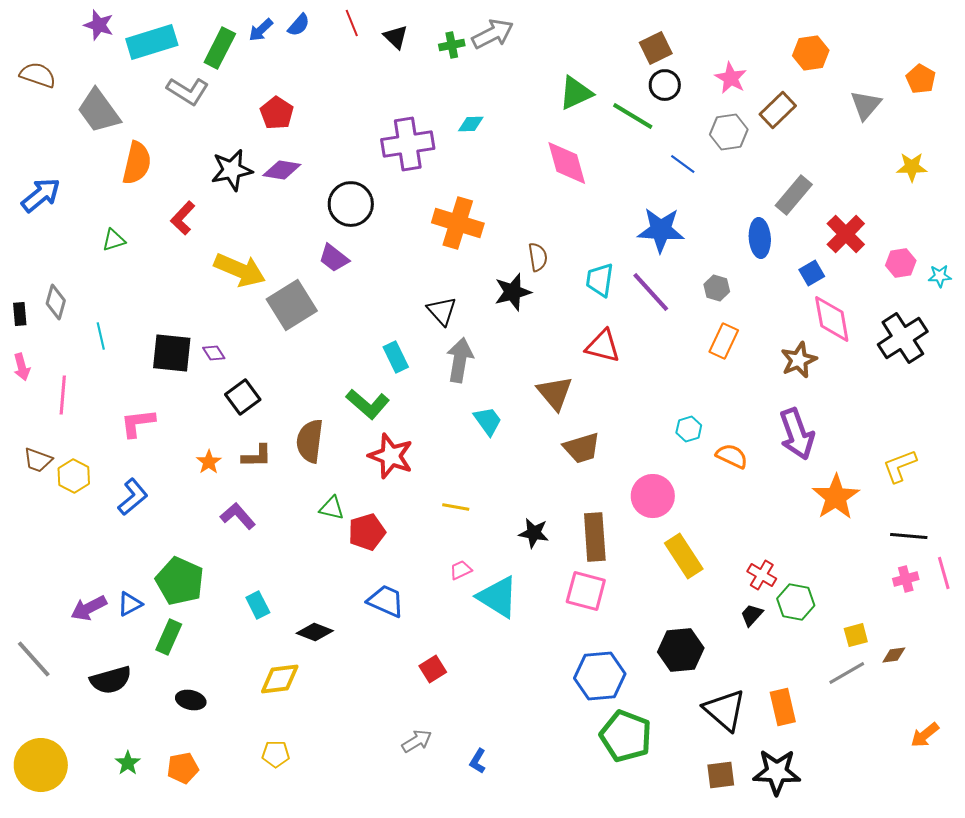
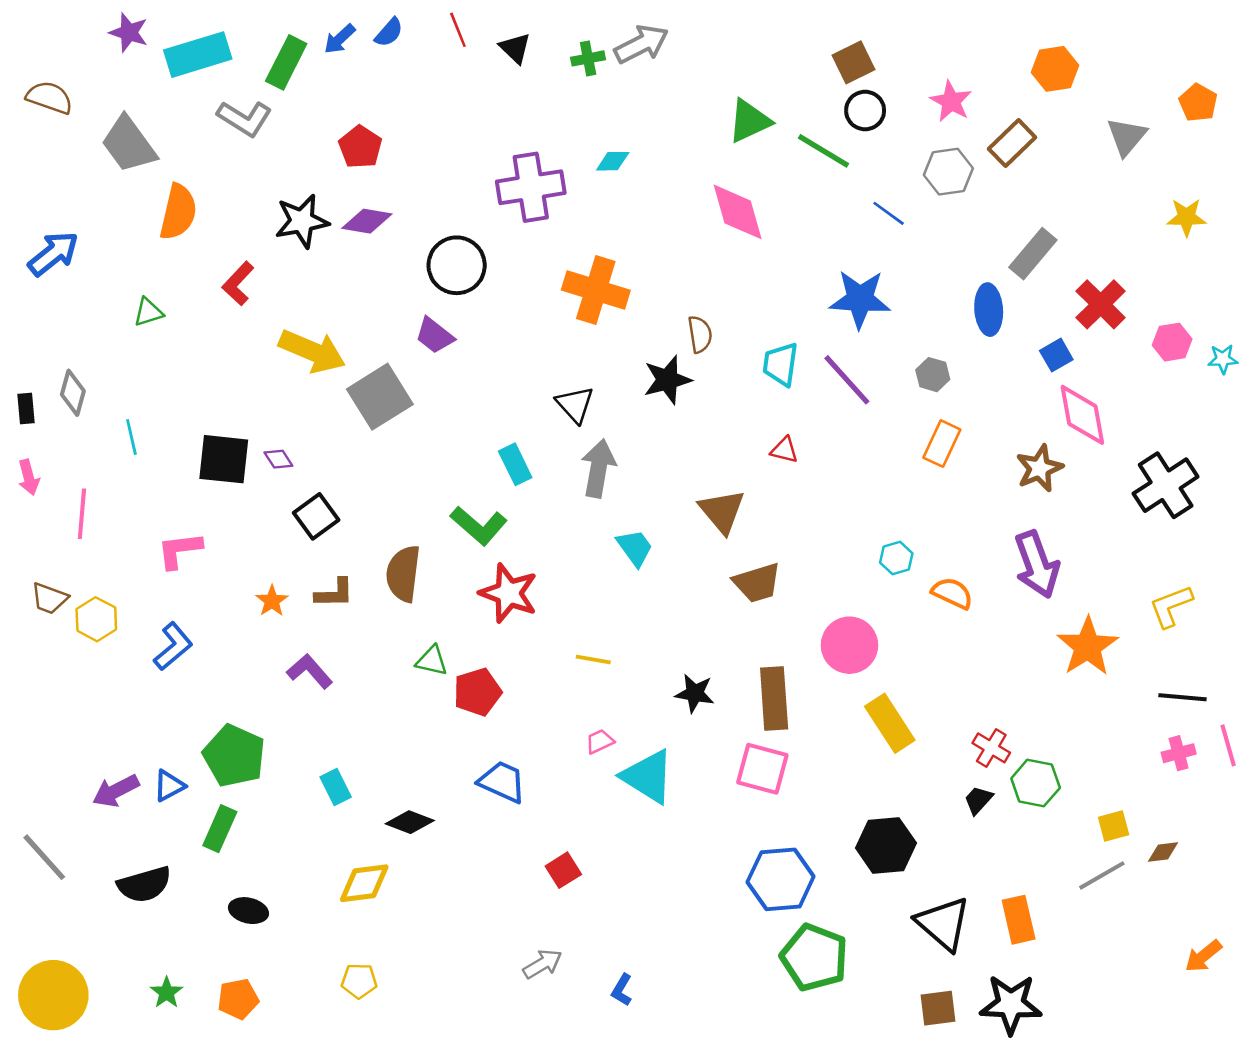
black cross: (903, 338) -> (1166, 485), moved
red triangle: (603, 346) -> (784, 450), size x0.6

